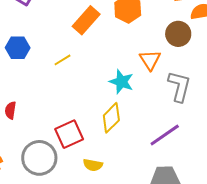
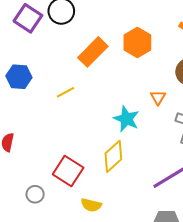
orange triangle: (150, 60) -> (158, 98), size x0.7
red square: (69, 134) -> (68, 171), turned -36
gray circle: (39, 158) -> (35, 194), size x0.5

